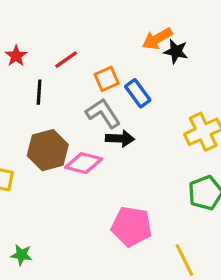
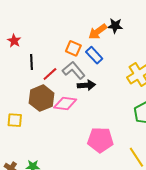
orange arrow: (157, 39) -> (98, 32), moved
red line: (66, 60) -> (50, 74), moved
orange square: (107, 79) -> (73, 48), turned -35

